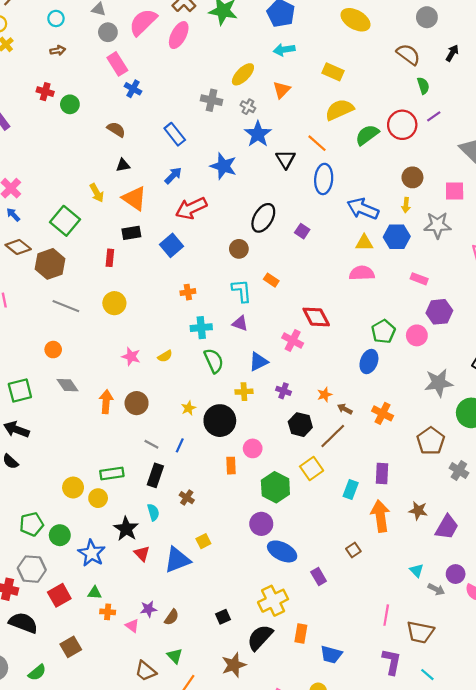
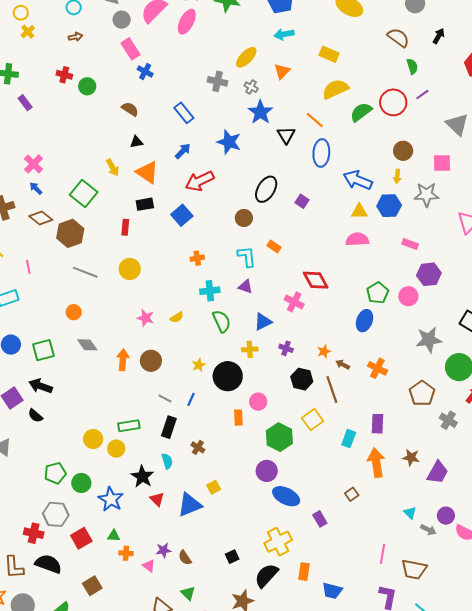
brown line: (333, 436) -> (332, 390), turned -64
brown semicircle: (172, 617) -> (185, 558), turned 112

